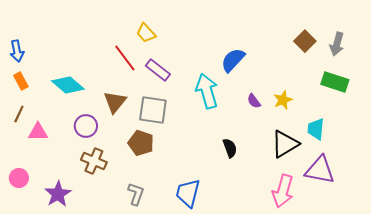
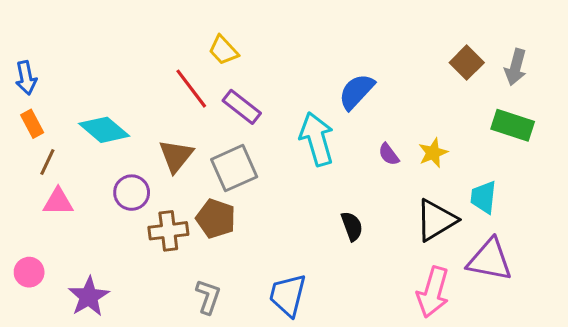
gray square: (153, 110) -> (234, 168), turned -32
brown line: (19, 114) -> (47, 162), moved
brown cross: (94, 161) -> (168, 231), moved, turned -30

